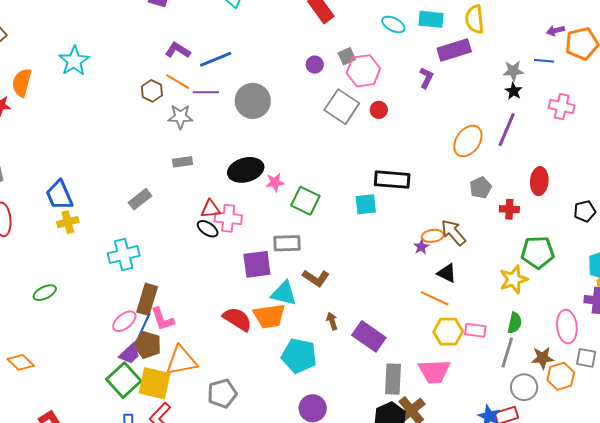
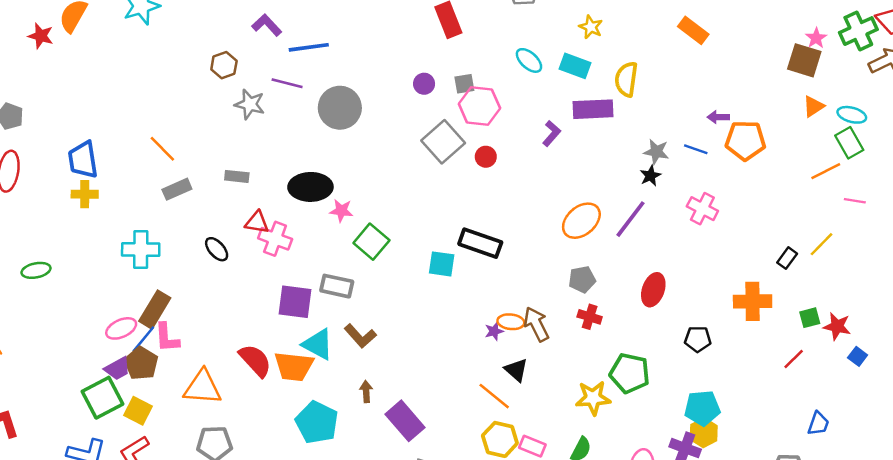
orange line: (178, 82) -> (162, 149), moved
gray rectangle: (183, 162) -> (237, 176), moved
red cross: (509, 209) -> (590, 317), moved
black ellipse: (208, 229) -> (217, 249), moved
orange triangle: (181, 361) -> (203, 387), moved
yellow square: (155, 383) -> (138, 411), size x0.7

